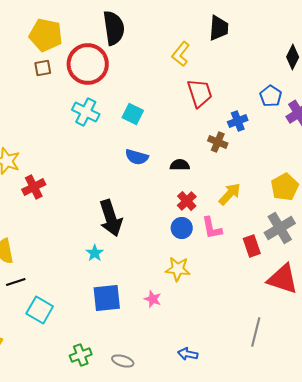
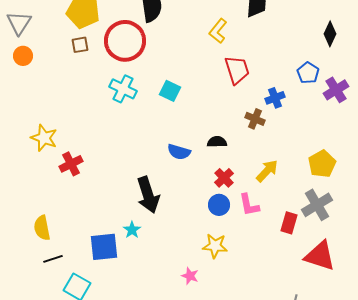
blue semicircle: (137, 157) -> (179, 152), moved
red rectangle: (252, 246) -> (289, 223), turned 35
blue square: (107, 298) -> (104, 247), moved

